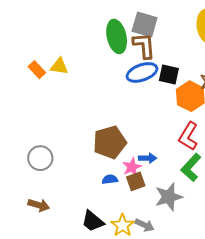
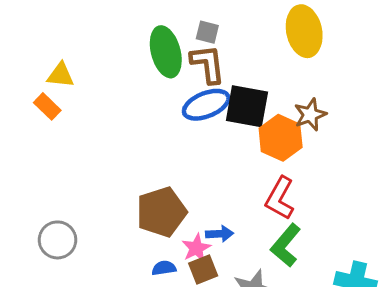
gray square: (145, 25) -> (207, 32), size x0.6
yellow triangle: (59, 66) -> (61, 75), moved
black square: (169, 75) -> (247, 106), size x1.4

